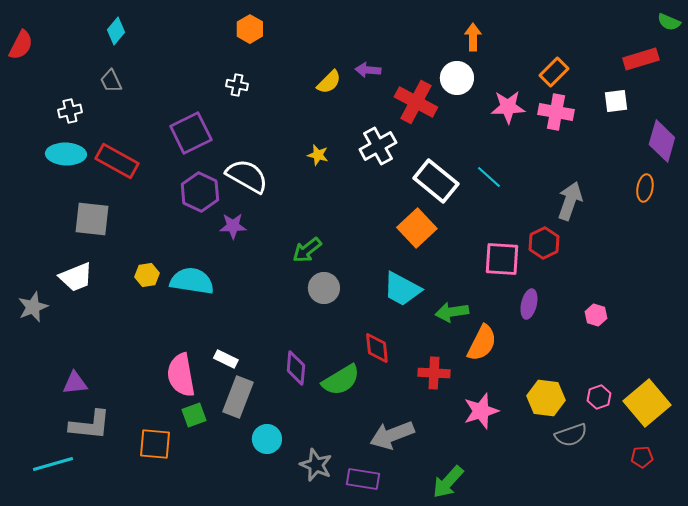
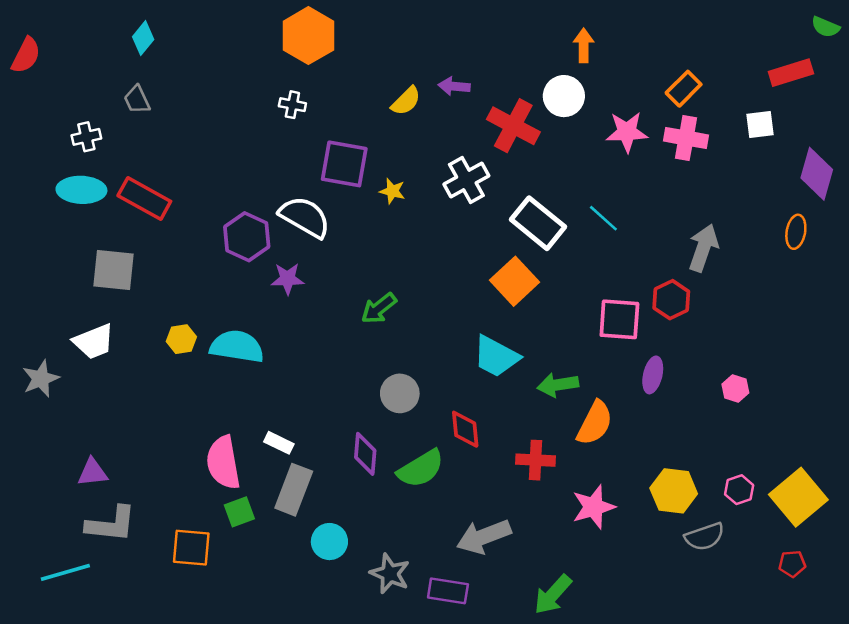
orange hexagon: (250, 29) -> (308, 36), size x1.6
purple square: (191, 133) -> (344, 164), moved, turned 36
gray circle: (324, 288) -> (400, 393), moved

